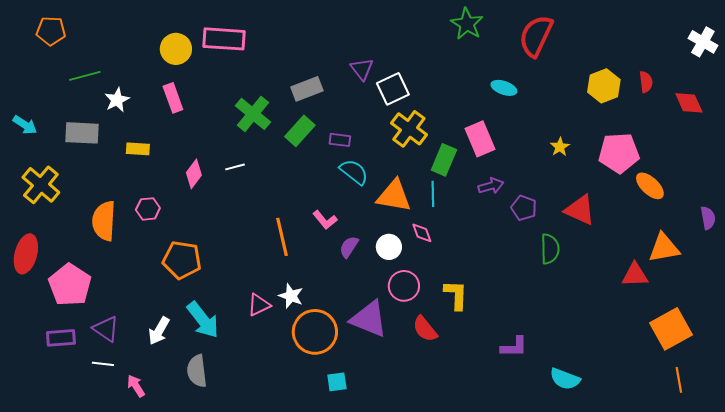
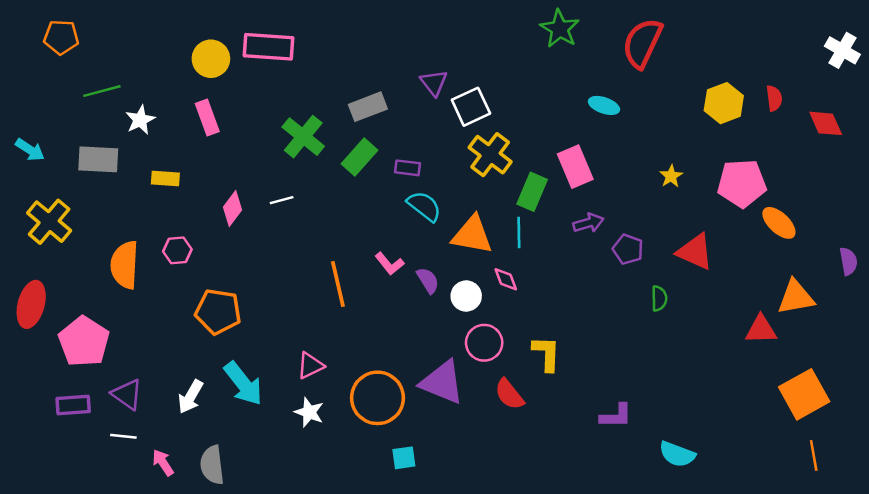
purple semicircle: (349, 247) -> (428, 280), moved, turned 115
green semicircle: (550, 249) -> (659, 298), size x0.7
white star: (291, 296) -> (309, 412), moved
gray semicircle: (197, 371) -> (212, 465), moved

